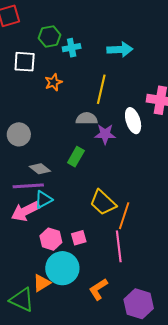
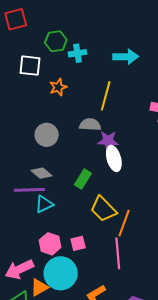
white ellipse: (133, 121) -> (114, 158), moved
gray circle: (19, 134) -> (47, 135), moved
green rectangle: (76, 157) -> (83, 179), moved
pink arrow: (25, 211) -> (19, 269), moved

